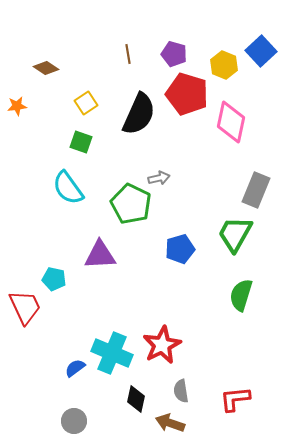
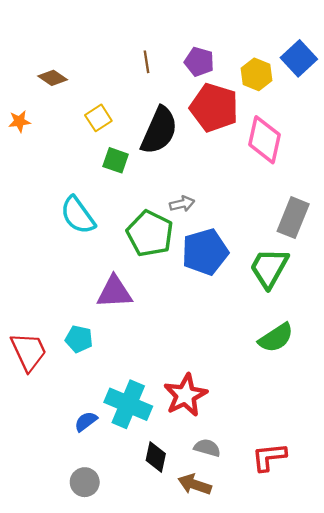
green square: (81, 142) -> (116, 160), moved
blue pentagon: (180, 249) -> (205, 252), moved, size x1.4
cyan pentagon: (54, 279) -> (79, 339), moved
green semicircle: (241, 295) -> (276, 338), turned -140
gray semicircle: (181, 391) -> (207, 448), turned 115

